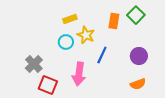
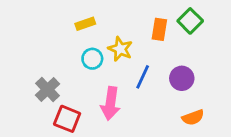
yellow rectangle: (70, 19) -> (85, 24), moved
purple circle: (139, 56) -> (182, 78), moved

